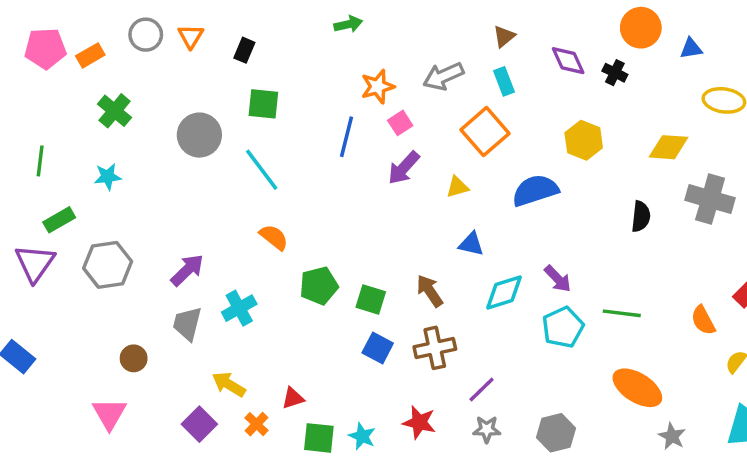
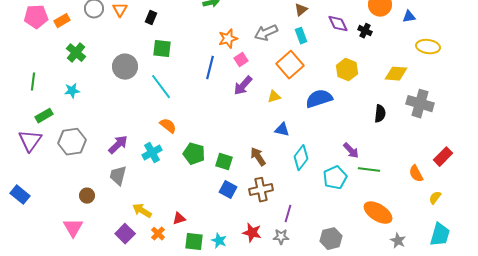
purple arrow: (558, 279) -> (351, 151), moved
green pentagon: (319, 286) -> (194, 154), turned 30
cyan diamond: (504, 293) -> (301, 158), turned -35
cyan cross: (239, 308) -> (152, 153), moved
purple line: (482, 390) -> (288, 214), turned -30
gray star: (487, 429) -> (281, 237), moved

